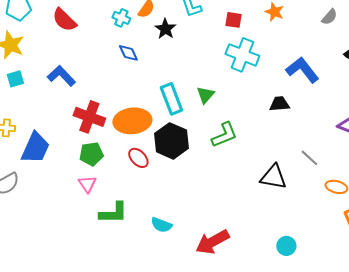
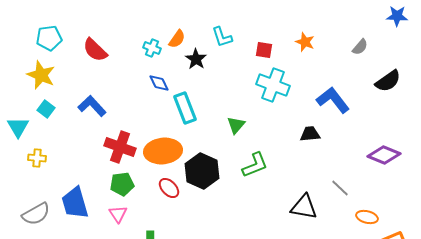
cyan square: (15, 79) -> (46, 109), turned -36
cyan rectangle: (171, 99) -> (185, 108), moved
blue trapezoid: (35, 148) -> (75, 203), moved, turned 140

